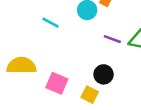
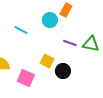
yellow square: (90, 95) -> (47, 61), moved

